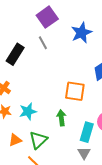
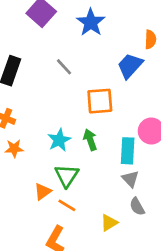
gray line: (43, 43) -> (64, 67), moved
cyan star: (28, 111) -> (59, 140), moved
orange triangle: (15, 140) -> (43, 192), moved

